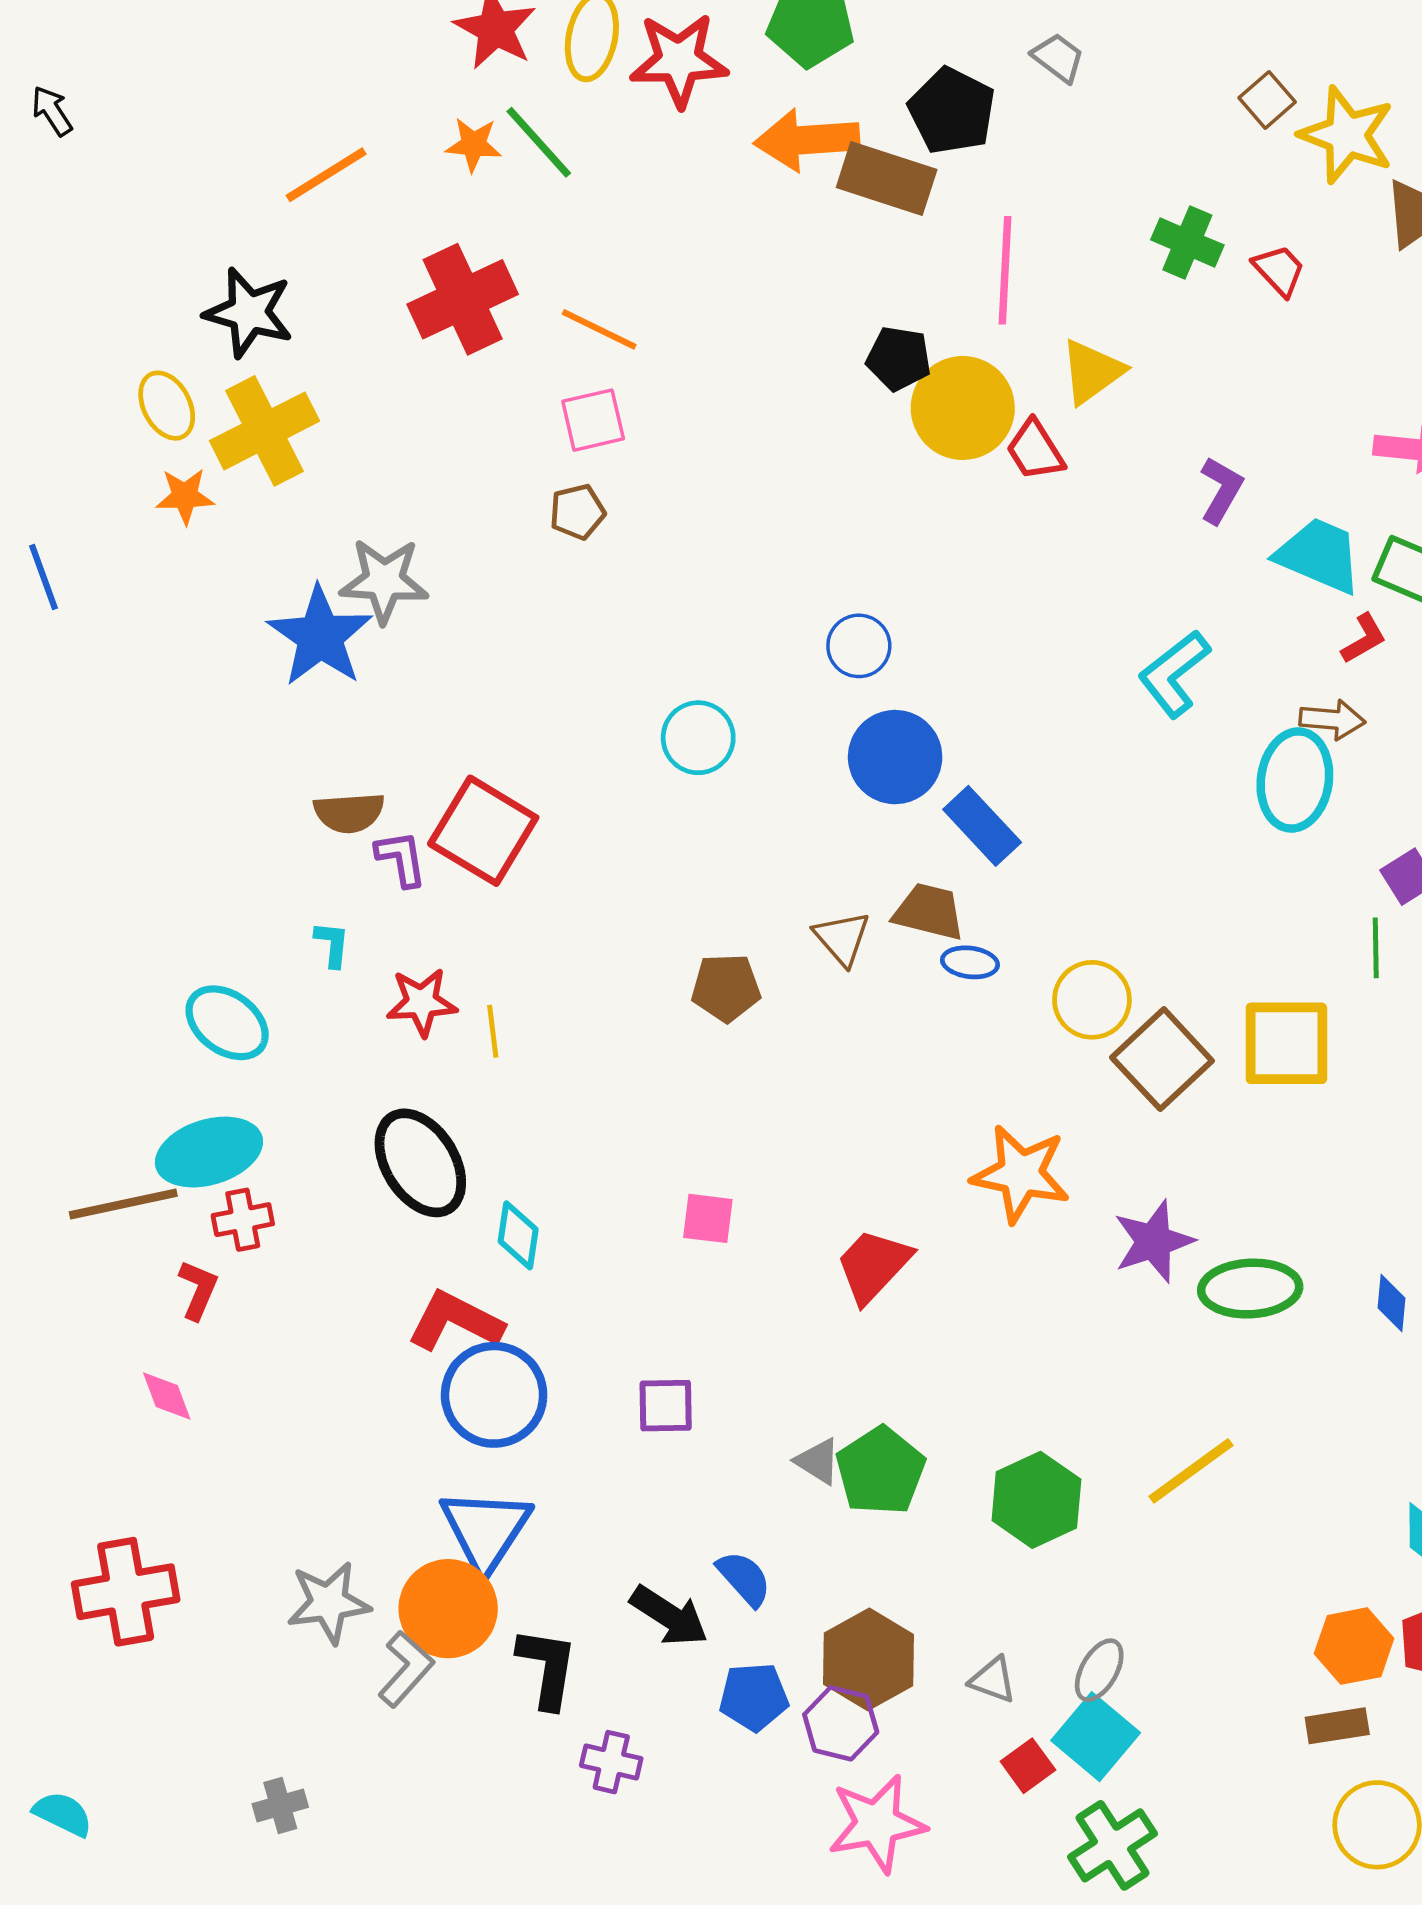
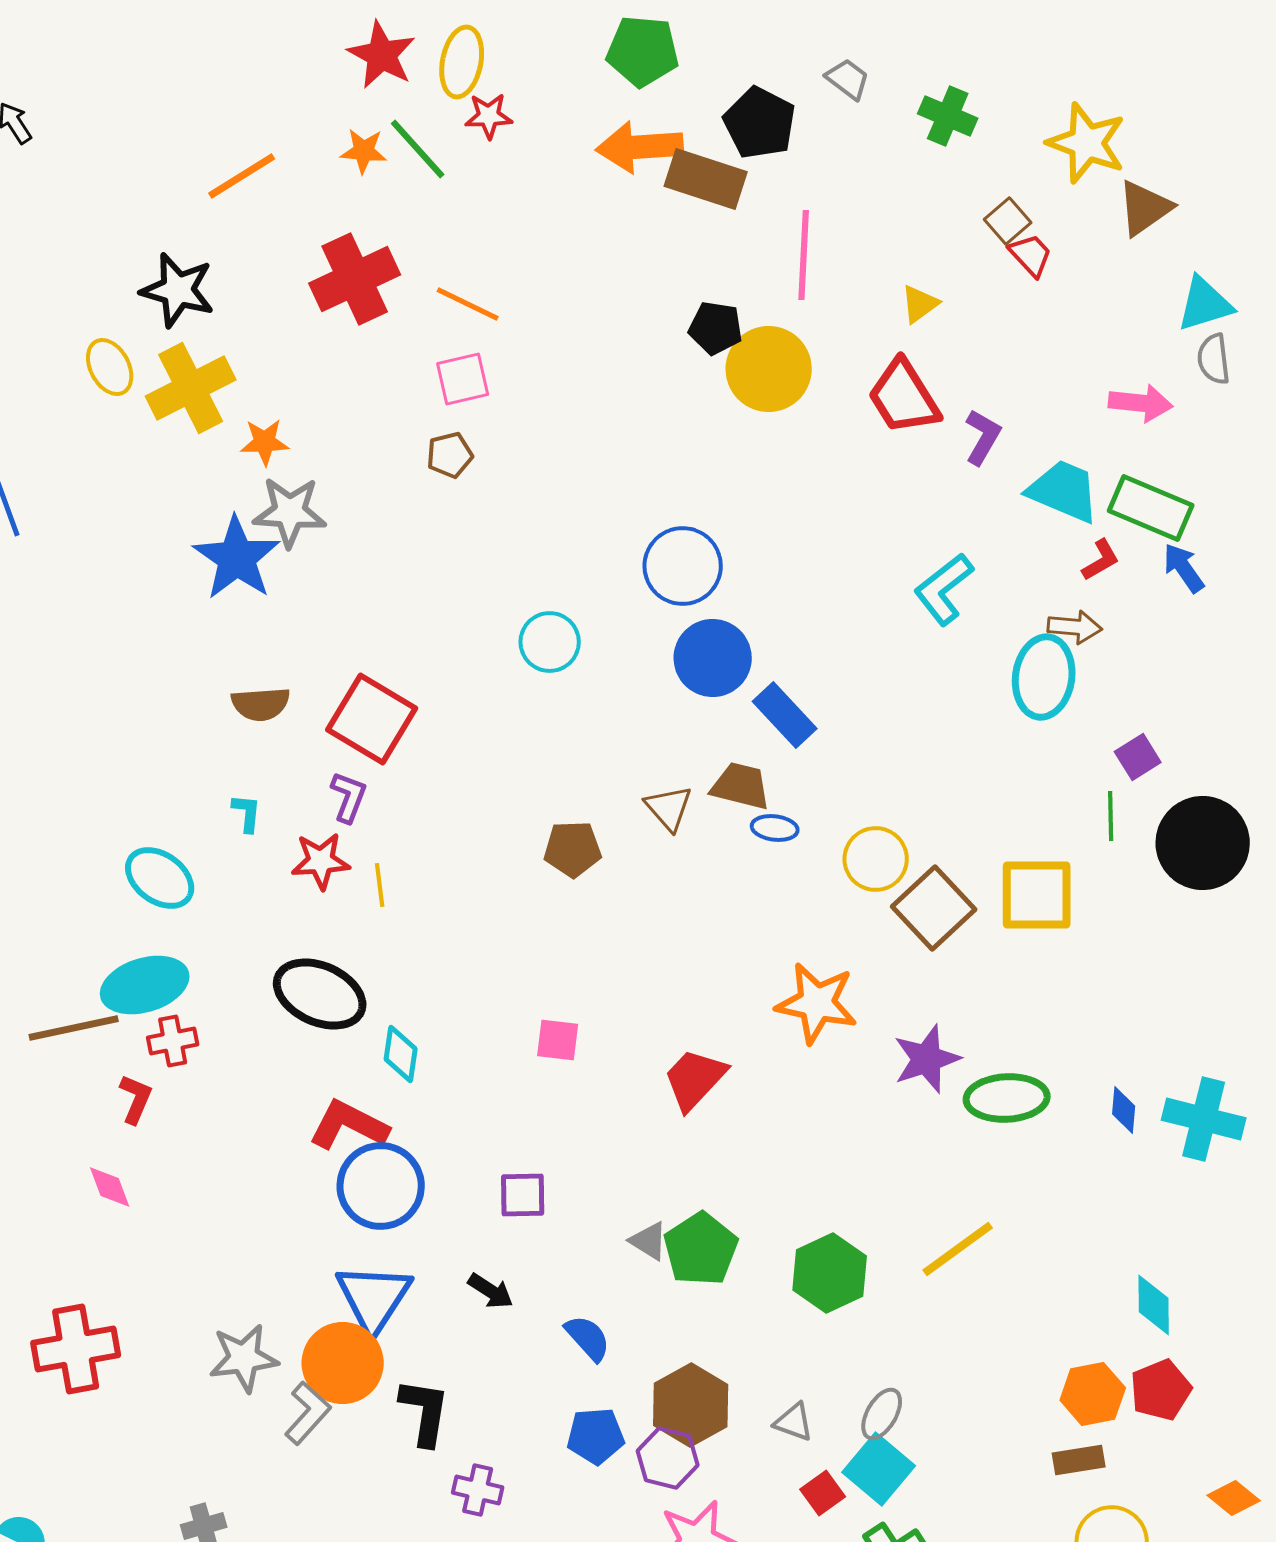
red star: (679, 60) -> (489, 116), moved, size x0.6
brown square: (1267, 100) -> (1008, 221), moved
green cross: (1187, 242) -> (948, 116), moved
yellow triangle: (1092, 372) -> (920, 304), moved, size x0.7
red trapezoid: (1035, 450) -> (904, 397), moved, size x1.5
orange star: (185, 496) -> (265, 442), moved
blue circle: (859, 646) -> (683, 566), size x1.5
purple L-shape: (401, 859) -> (349, 797), moved, turned 30
black ellipse: (420, 1163) -> (320, 994), turned -34
black arrow: (669, 1616) -> (491, 1291), moved, size x0.7

